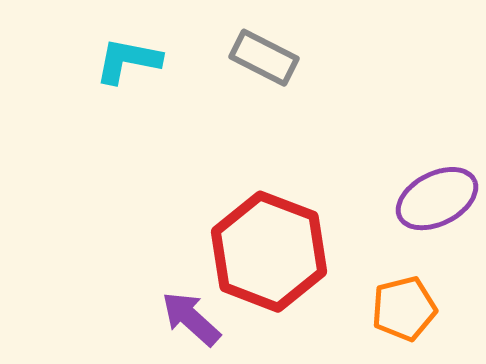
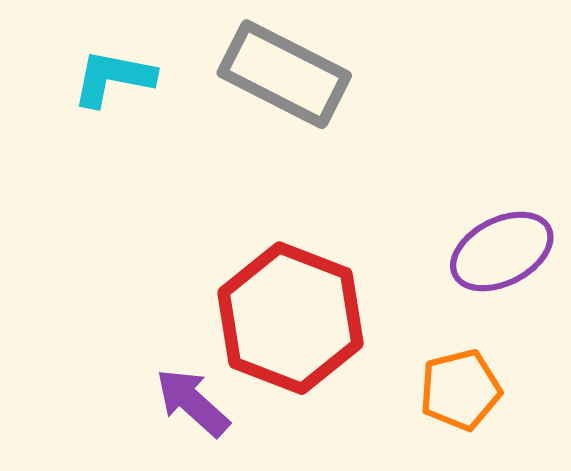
gray rectangle: (264, 58) -> (284, 74), size x1.5

